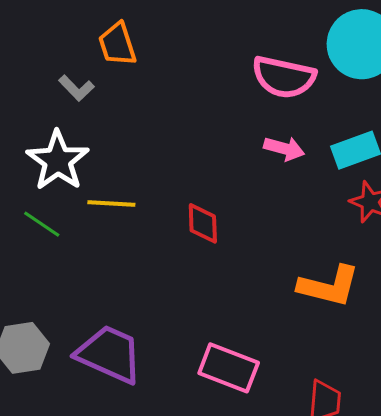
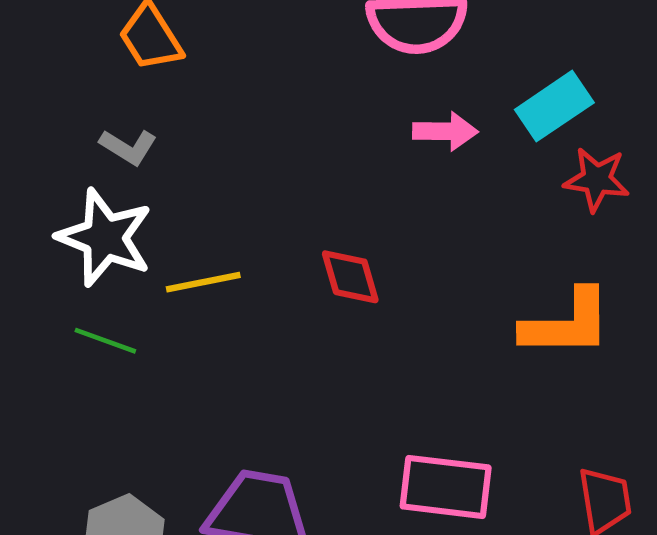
gray L-shape: (76, 88) -> (128, 147), moved

